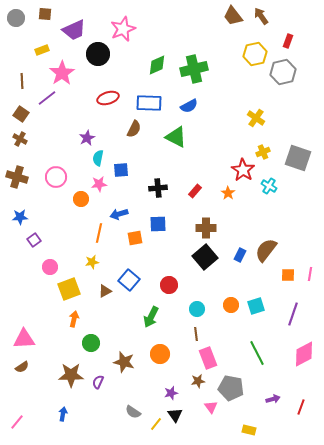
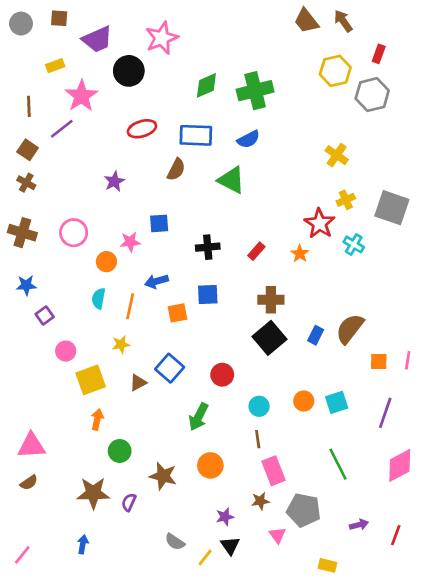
cyan semicircle: (98, 158) -> (99, 298), moved

